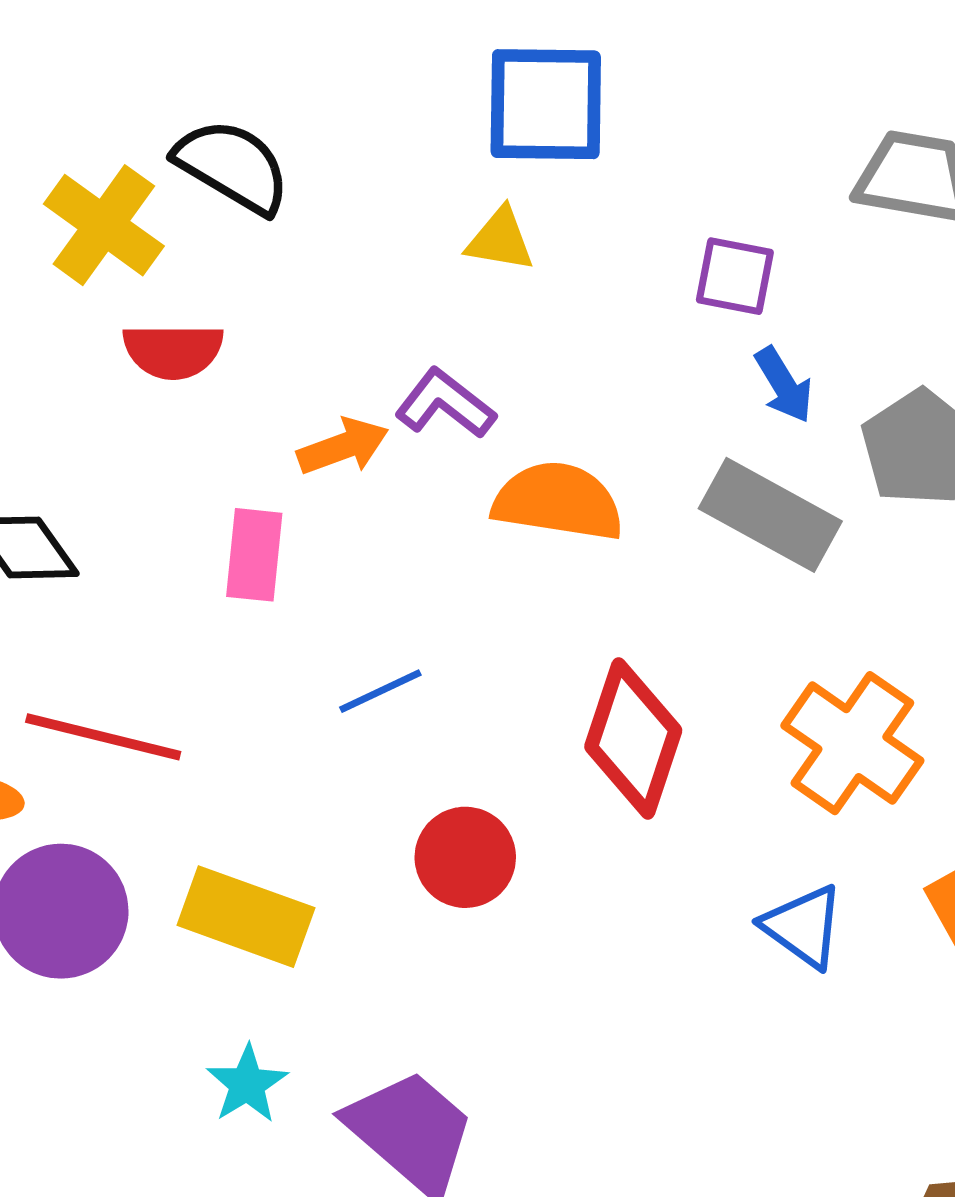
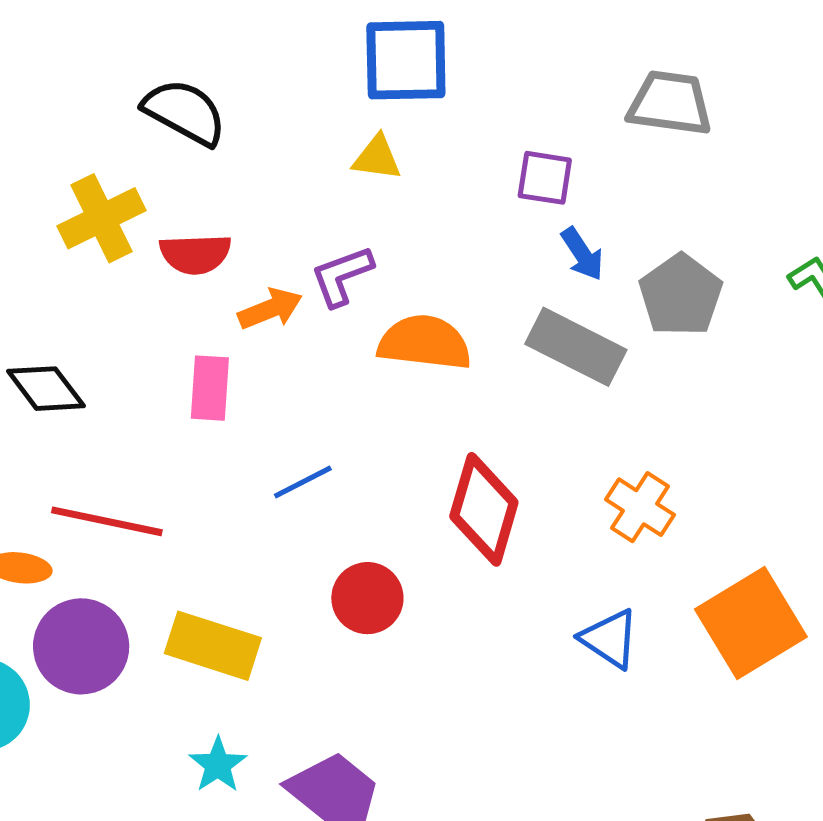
yellow cross: (104, 225) -> (101, 218), moved, turned 30
red semicircle: (173, 351) -> (195, 254), moved
purple L-shape: (445, 404) -> (342, 276), turned -56
orange cross: (852, 743) -> (640, 507), size x0.7

